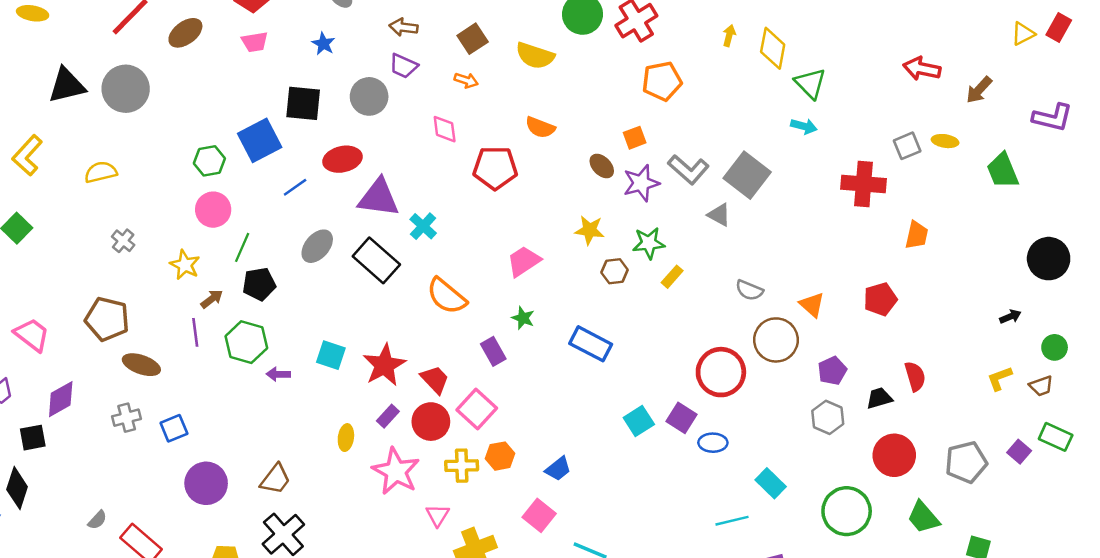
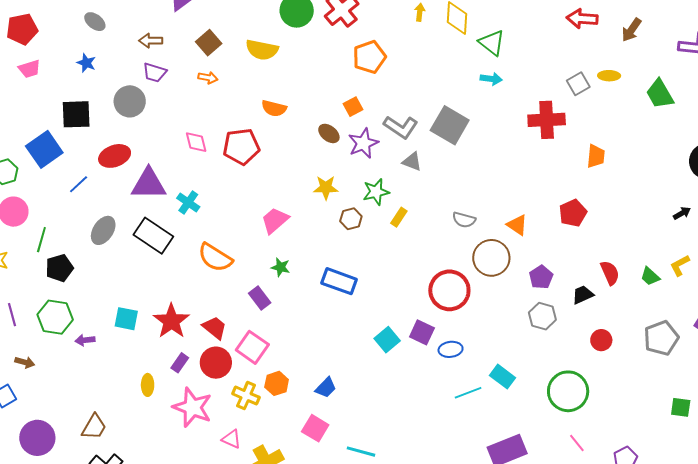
pink diamond: (445, 129) -> (196, 142), moved
gray triangle: (719, 215) -> (412, 162), moved
brown arrow: (212, 299) -> (25, 362), moved, turned 60
red circle: (894, 455) -> (601, 340), size x0.6
yellow cross: (462, 466) -> (246, 396), turned 32
pink triangle: (438, 515) -> (232, 439), turned -30
green trapezoid: (923, 517) -> (650, 276), moved, size x0.7
cyan line: (732, 521) -> (468, 393), moved

